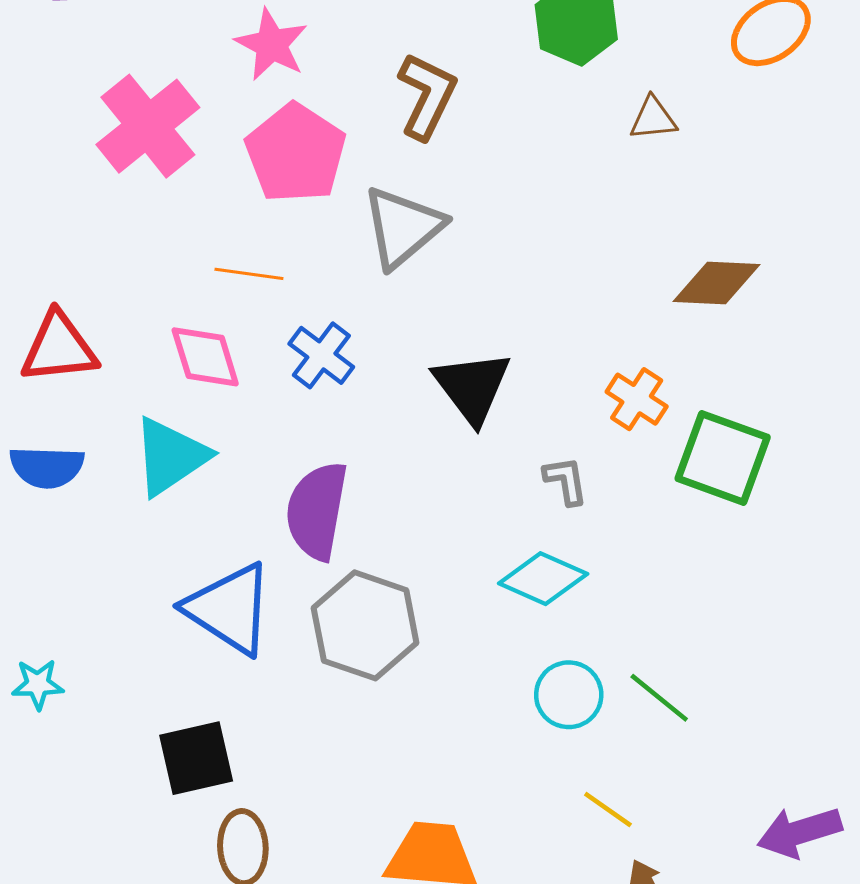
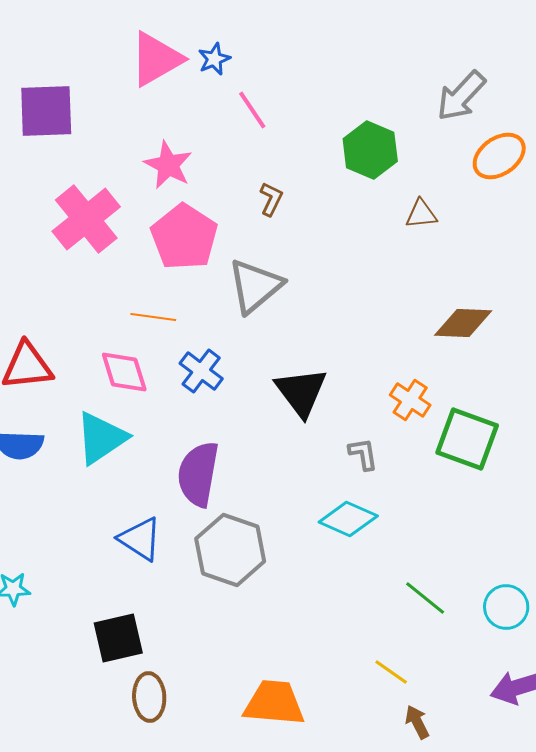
brown L-shape: (427, 96) -> (271, 199), size x0.6
blue triangle: (229, 609) -> (140, 539), size x0.7
cyan circle: (569, 695) -> (506, 607), moved

